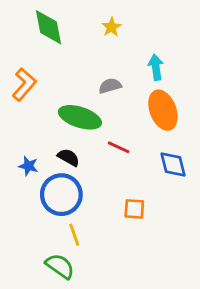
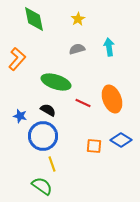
gray semicircle: (110, 86) -> (77, 49), moved
orange ellipse: (163, 110) -> (112, 99), moved
blue diamond: (173, 165) -> (121, 140), moved, turned -45

